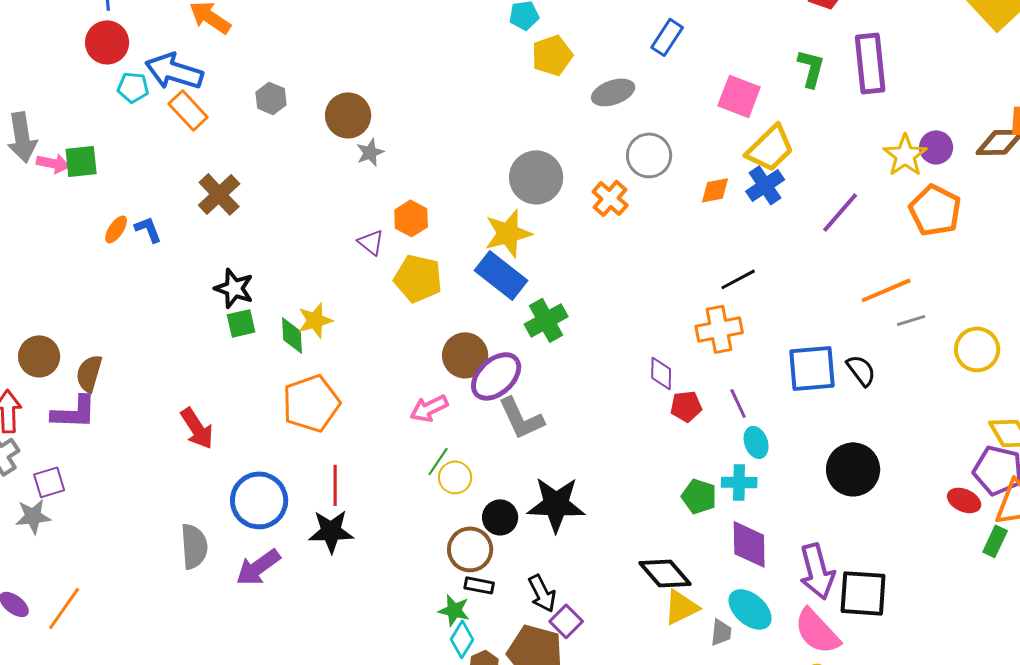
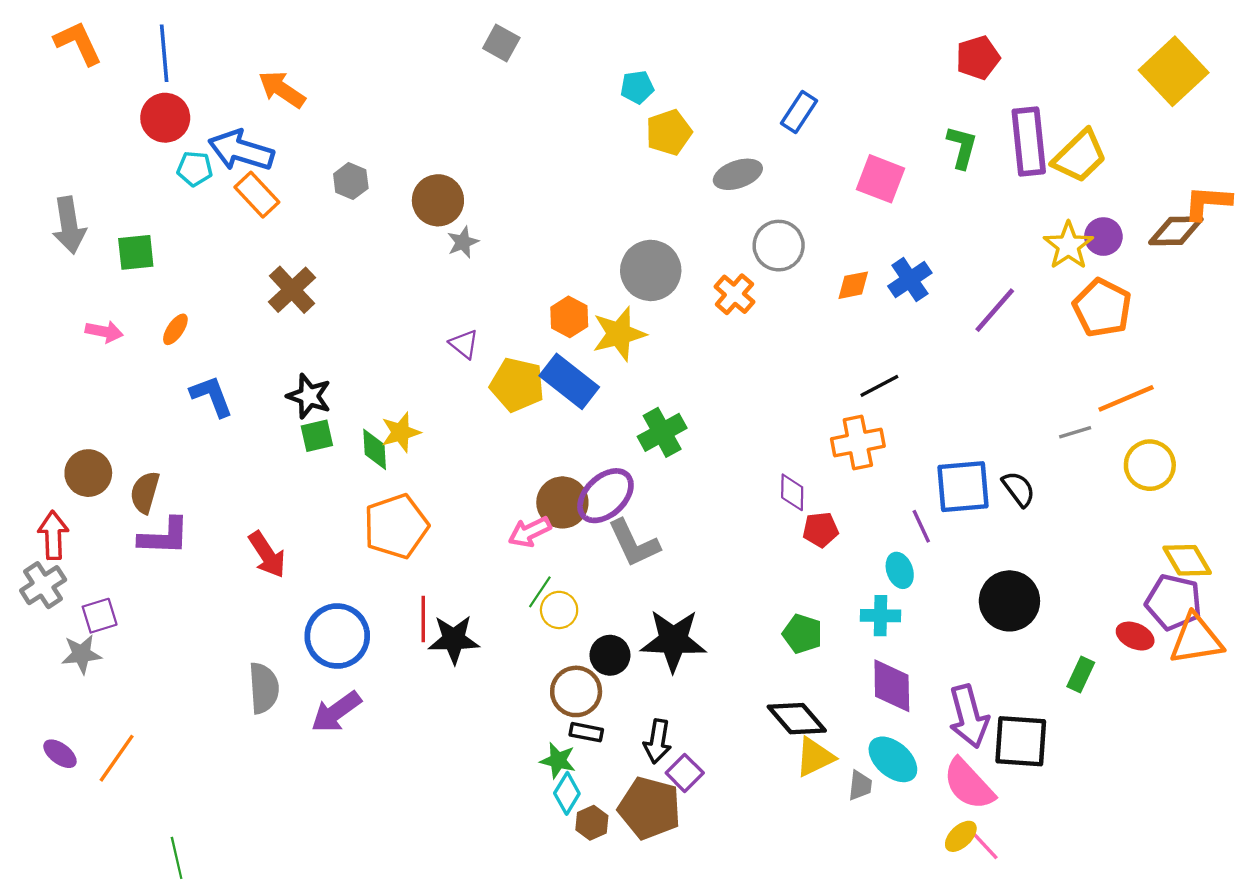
yellow trapezoid: (770, 148) -> (1080, 156), moved
pink arrow: (53, 163) -> (104, 332), moved
orange hexagon: (411, 218) -> (569, 317), moved
blue L-shape: (148, 229) -> (212, 396), moved, size x1.4
blue rectangle: (501, 275) -> (569, 381), moved
orange line: (886, 290) -> (1126, 398), moved
brown circle: (465, 355) -> (562, 502), moved
purple line: (738, 403) -> (921, 526), moved
purple L-shape: (74, 412) -> (164, 536), moved
green pentagon: (699, 496) -> (802, 634), moved
black star: (331, 531) -> (454, 639), moved
green rectangle: (995, 541) -> (1081, 674), moved
black arrow: (542, 593) -> (658, 741), turned 36

